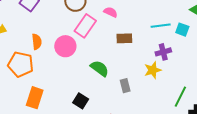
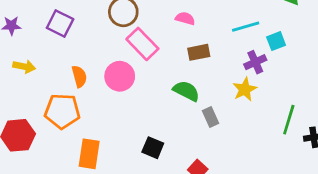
pink semicircle: (111, 12) -> (185, 18), moved
pink rectangle: (85, 26) -> (142, 44), turned -70
cyan square: (182, 30) -> (276, 41), moved, turned -32
green semicircle: (100, 68) -> (186, 91), moved

